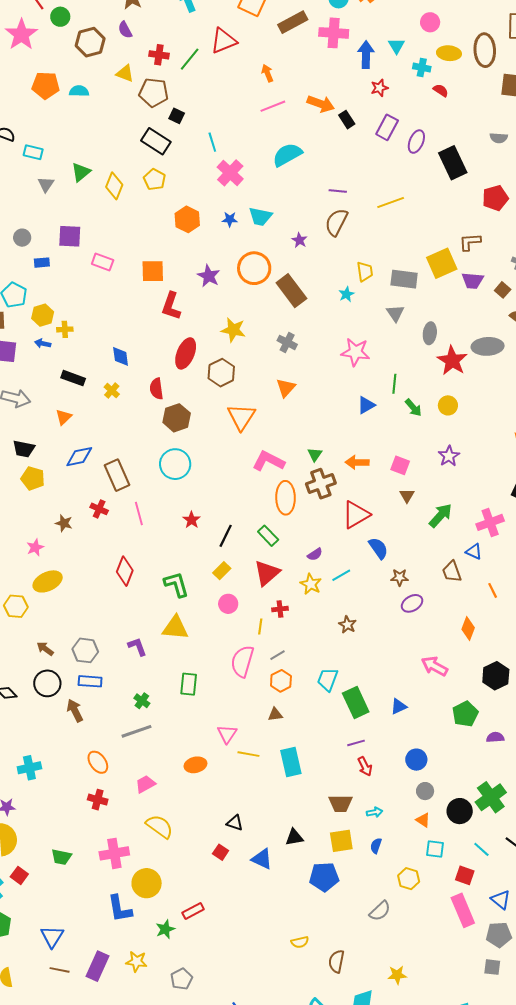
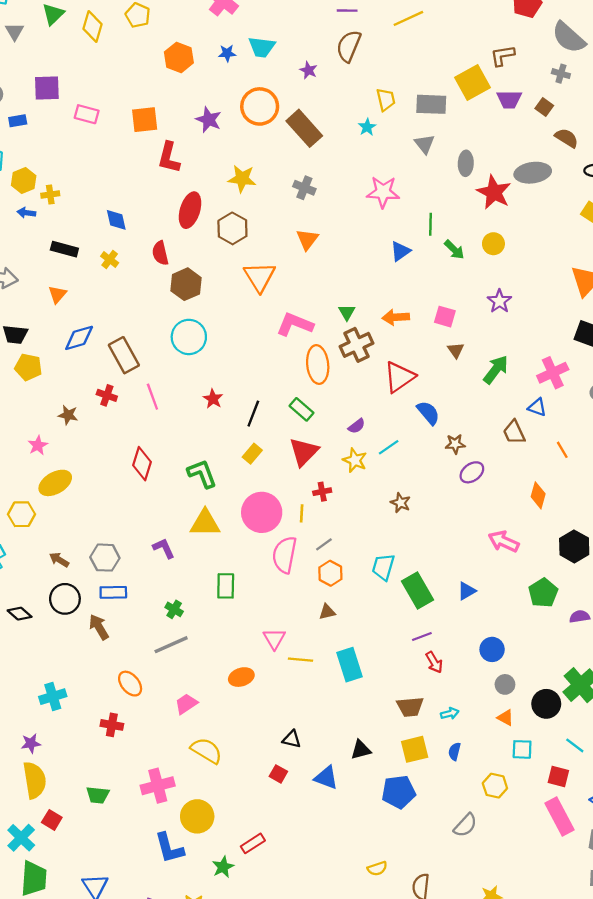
pink circle: (228, 604) -> (262, 512), moved, size x1.8
red cross: (98, 800) -> (112, 725), moved

